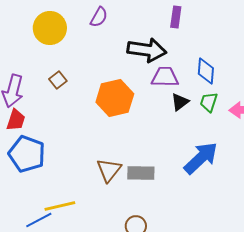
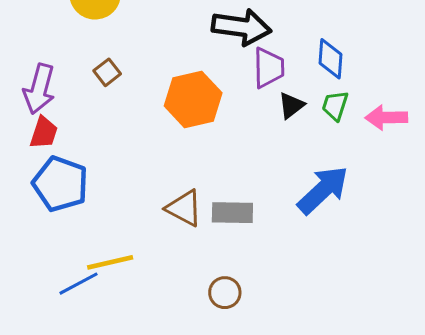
purple trapezoid: (165, 77) -> (269, 68), turned 88
brown triangle: (109, 170) -> (184, 208), turned -40

